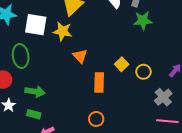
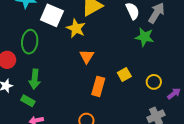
green star: (143, 21) -> (144, 37), moved
yellow circle: (143, 72) -> (154, 82), moved
green arrow: (35, 92) -> (35, 79), turned 72

